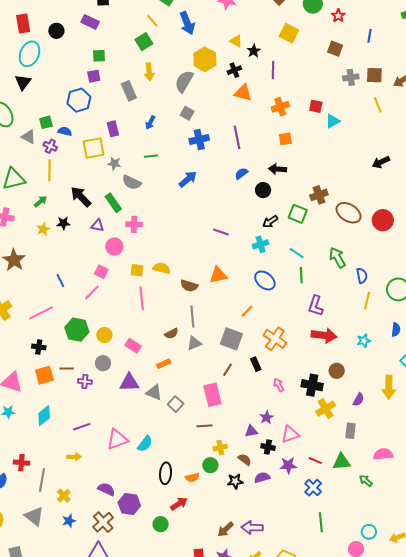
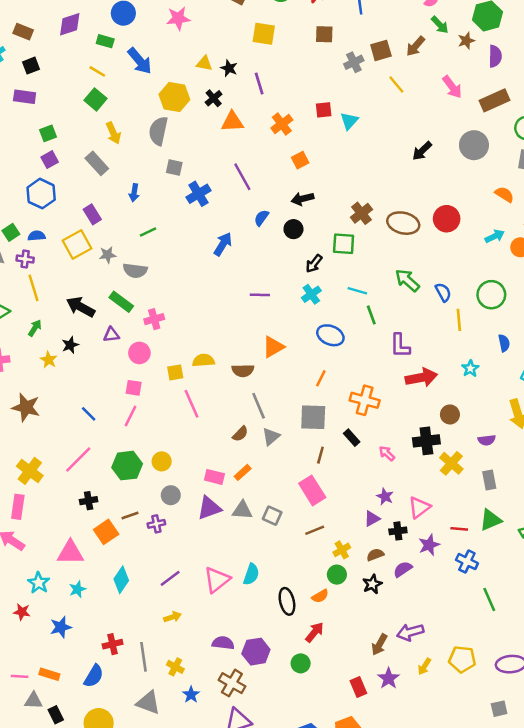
blue arrow: (188, 179) -> (223, 244), moved
pink rectangle: (133, 346) -> (214, 477), moved
purple semicircle: (358, 400) -> (487, 440), turned 72
brown semicircle: (245, 460) -> (375, 555), turned -40

